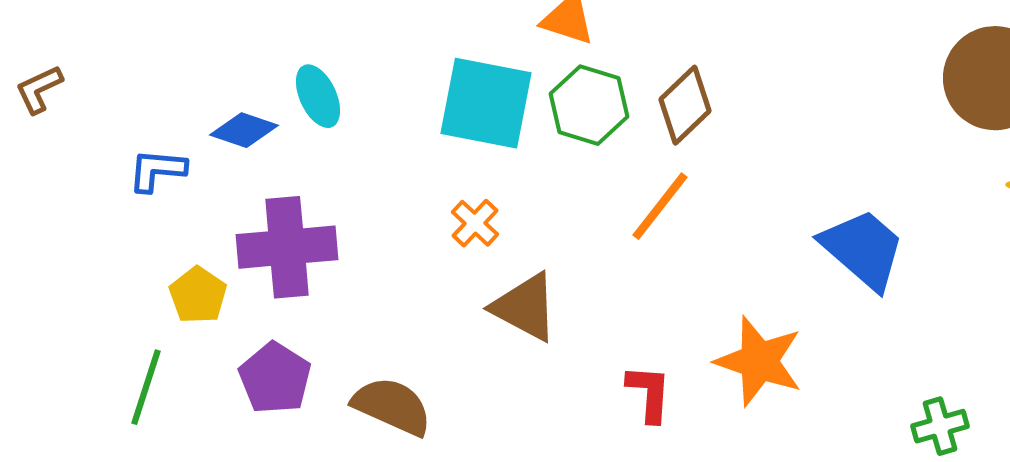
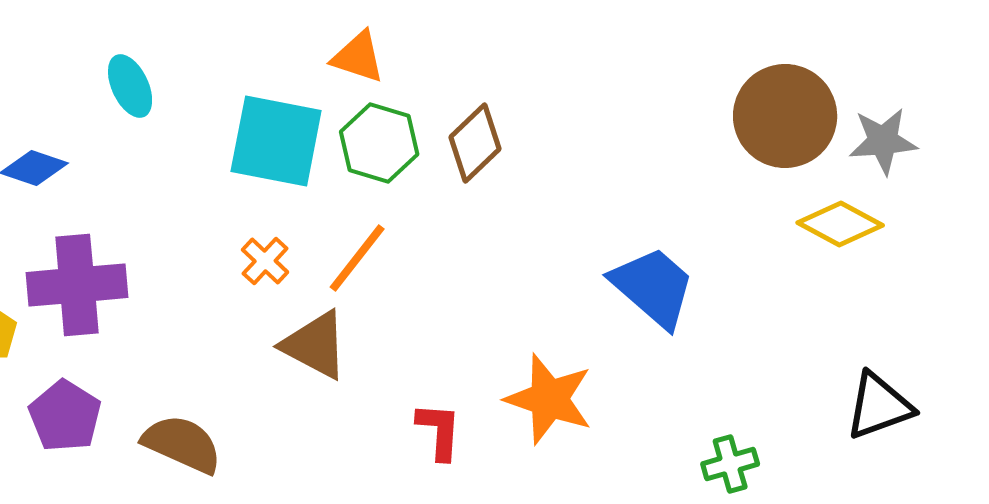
cyan ellipse: (318, 96) -> (130, 86), moved
orange line: (660, 206) -> (357, 258), moved

